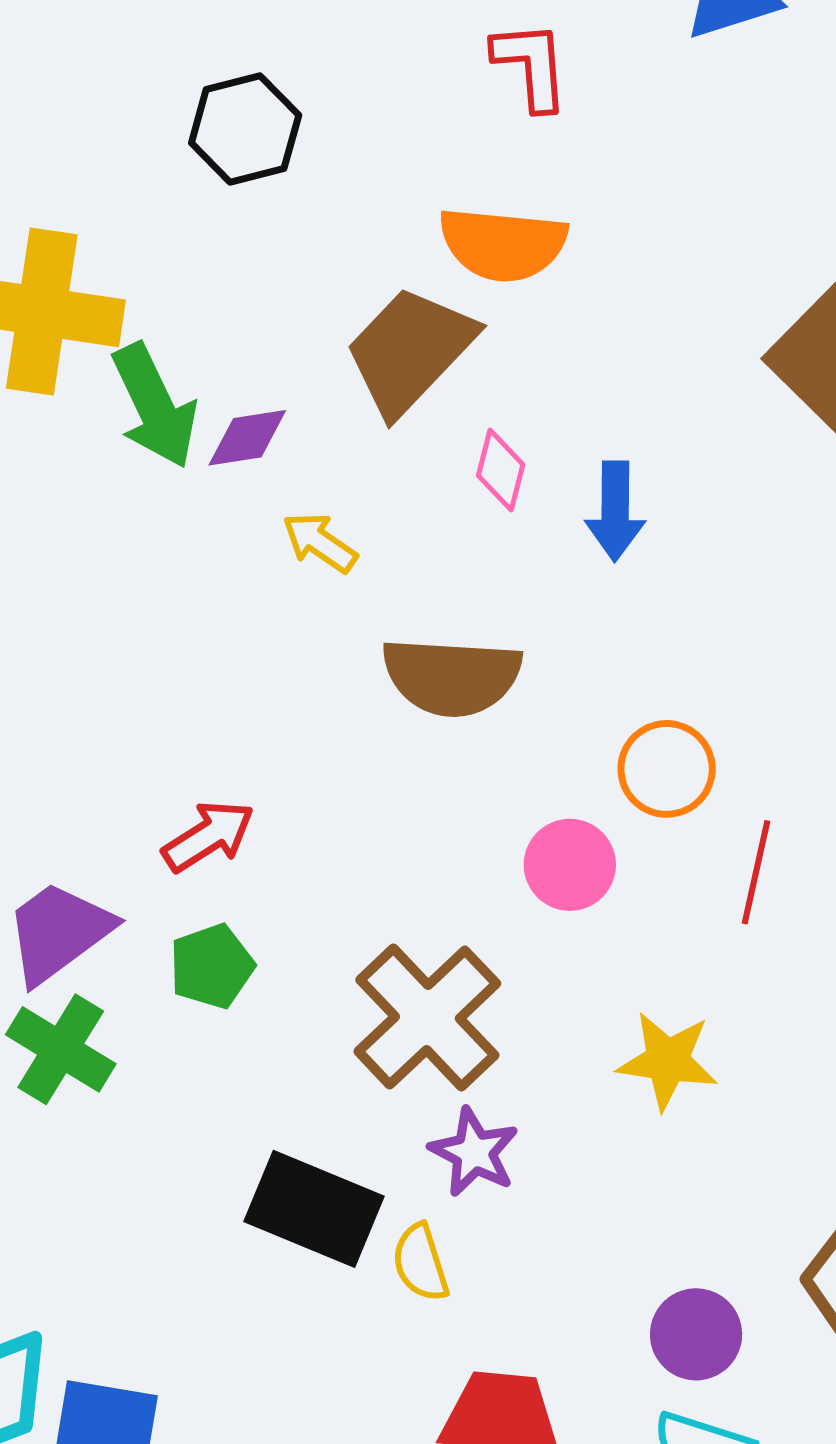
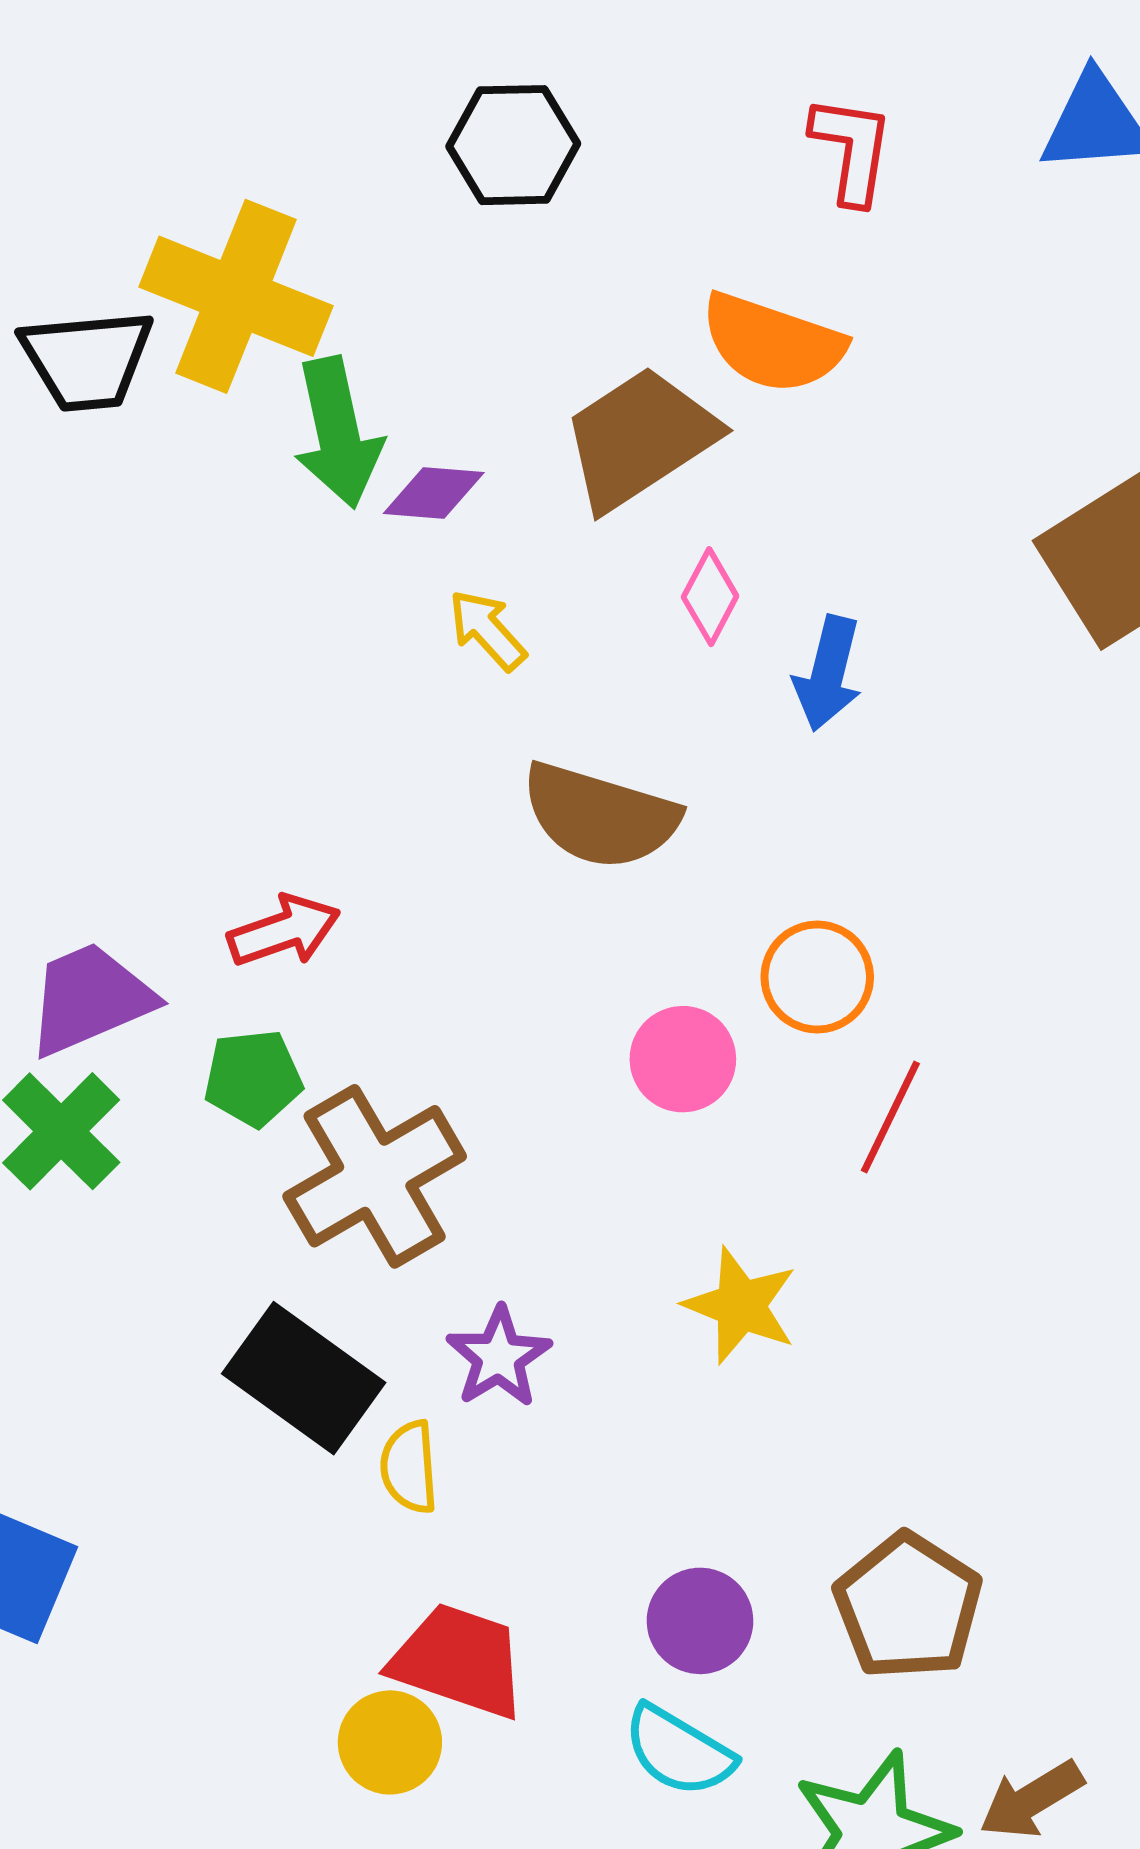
brown cross: (427, 1017) -> (375, 1176), moved

